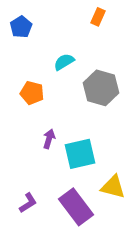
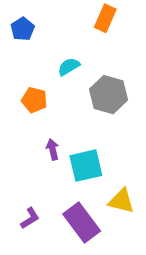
orange rectangle: (98, 17) -> (105, 18), size x1.4
purple arrow: (49, 139) -> (53, 149), turned -30

